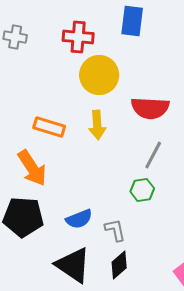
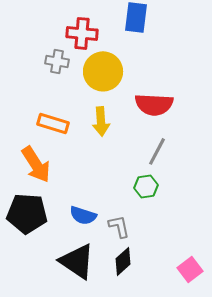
gray cross: (15, 37) -> (57, 61), moved
blue semicircle: (79, 219) -> (83, 215), turned 40

